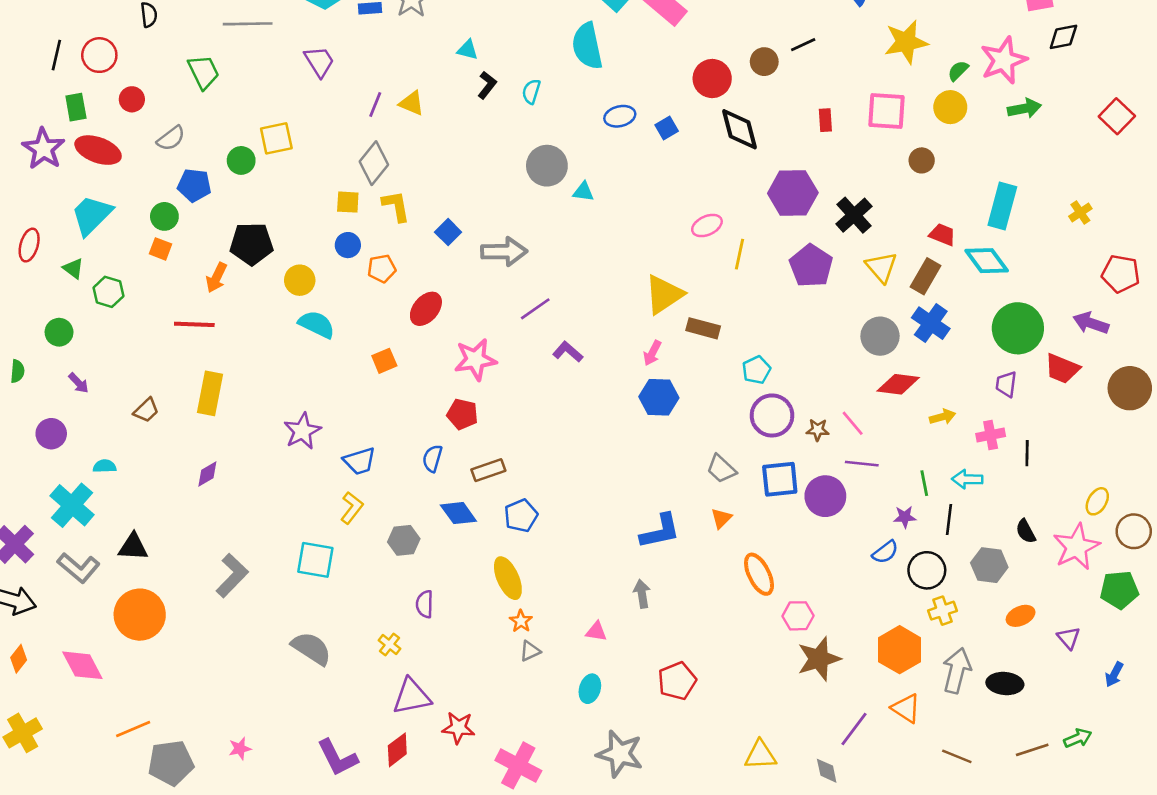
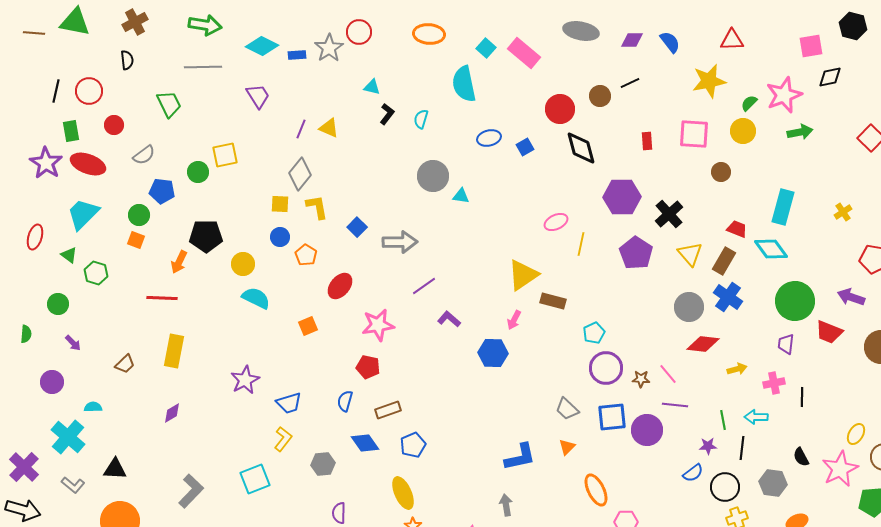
orange pentagon: (382, 268) -> (306, 255), turned -30
blue hexagon: (659, 397) -> (493, 353), moved
cyan square: (315, 560) -> (255, 479), turned -32
gray L-shape: (79, 568) -> (73, 485), size x0.7

